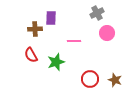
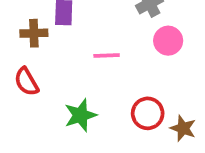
green star: (56, 62) -> (80, 115), moved
red circle: (90, 79) -> (148, 113), moved

